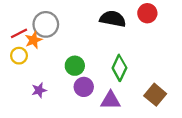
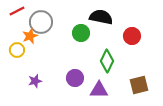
red circle: (147, 13) -> (132, 36), moved
red line: (19, 33) -> (17, 11), moved
green circle: (75, 66) -> (81, 33), moved
brown square: (155, 95) -> (139, 85), turned 36

